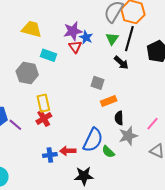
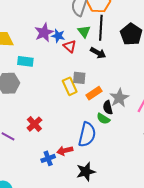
red triangle: (75, 47) -> (70, 46), moved
yellow rectangle: (43, 103) -> (70, 86), moved
gray star: (128, 136) -> (119, 98), moved
green semicircle: (108, 152) -> (103, 119), moved

